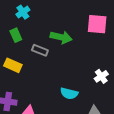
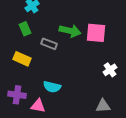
pink square: (97, 24) -> (96, 33), moved
cyan semicircle: (69, 93) -> (52, 87), moved

